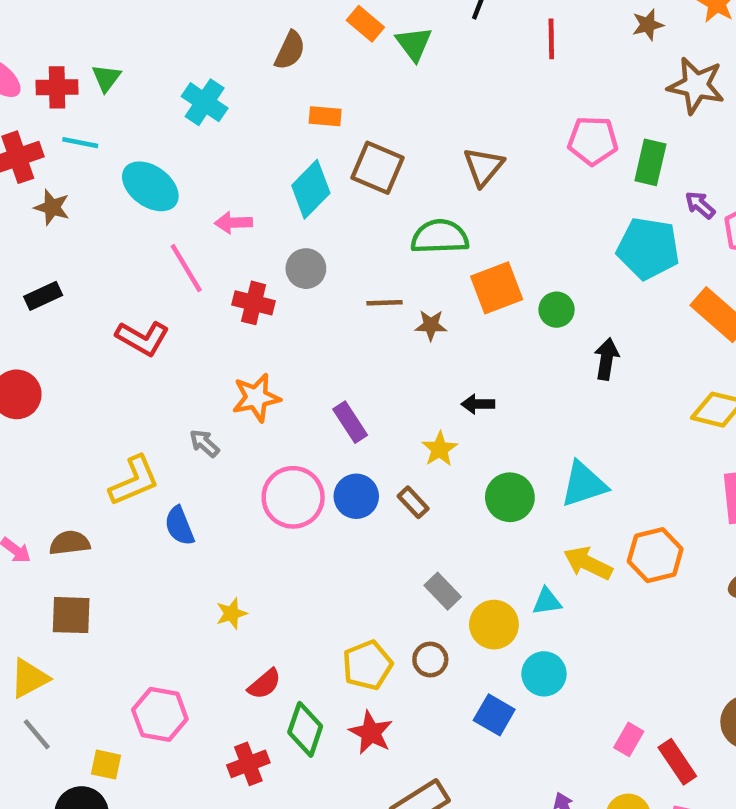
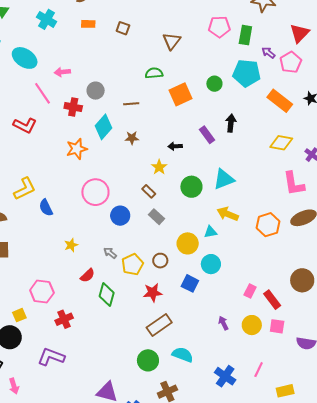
orange rectangle: (325, 116) -> (88, 24), moved
brown square: (377, 168) -> (123, 28), moved, size x0.6
cyan diamond: (311, 189) -> (103, 127), moved
green semicircle: (440, 237) -> (154, 73), size x0.7
green circle: (557, 310) -> (214, 84), moved
brown star: (431, 325) -> (132, 138), moved
purple rectangle: (350, 422) -> (207, 135), moved
gray arrow: (204, 443) -> (110, 253), moved
blue circle: (356, 496) -> (120, 216), moved
orange hexagon: (655, 555) -> (268, 225), moved
gray rectangle: (443, 591) -> (157, 217), moved
red star: (371, 733) -> (153, 293), moved, turned -30
red cross: (248, 764) -> (64, 319), moved
yellow square: (106, 765) -> (19, 315), turned -32

